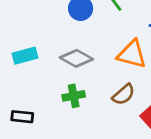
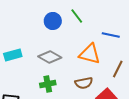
brown semicircle: (124, 94) -> (84, 83), turned 30

